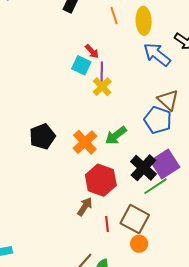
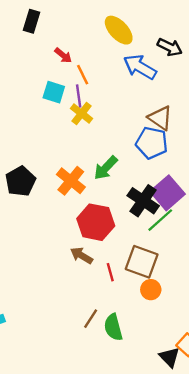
orange line: (114, 16) -> (83, 75), moved
yellow ellipse: (144, 21) -> (119, 30), turned -32
red arrow: (92, 51) -> (63, 55), moved
brown arrow: (85, 207) -> (82, 256), turned -84

